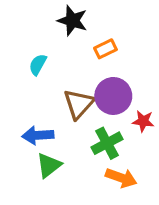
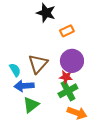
cyan semicircle: (38, 65) -> (15, 70), moved, turned 120
brown triangle: (79, 104) -> (38, 64), moved
red star: (143, 121) -> (66, 77), moved

